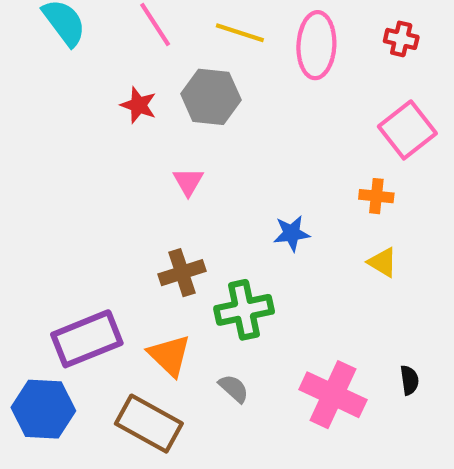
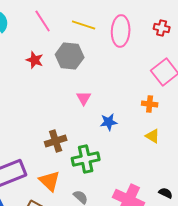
pink triangle: (188, 182) -> (84, 98), moved
black semicircle: (409, 380) -> (166, 193), turned -56

